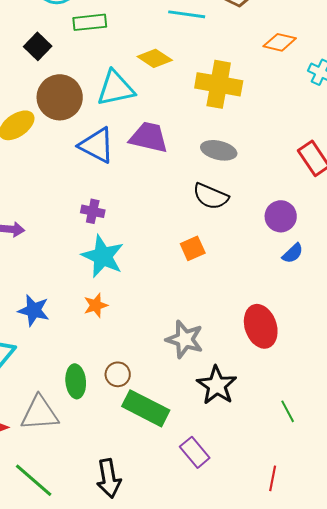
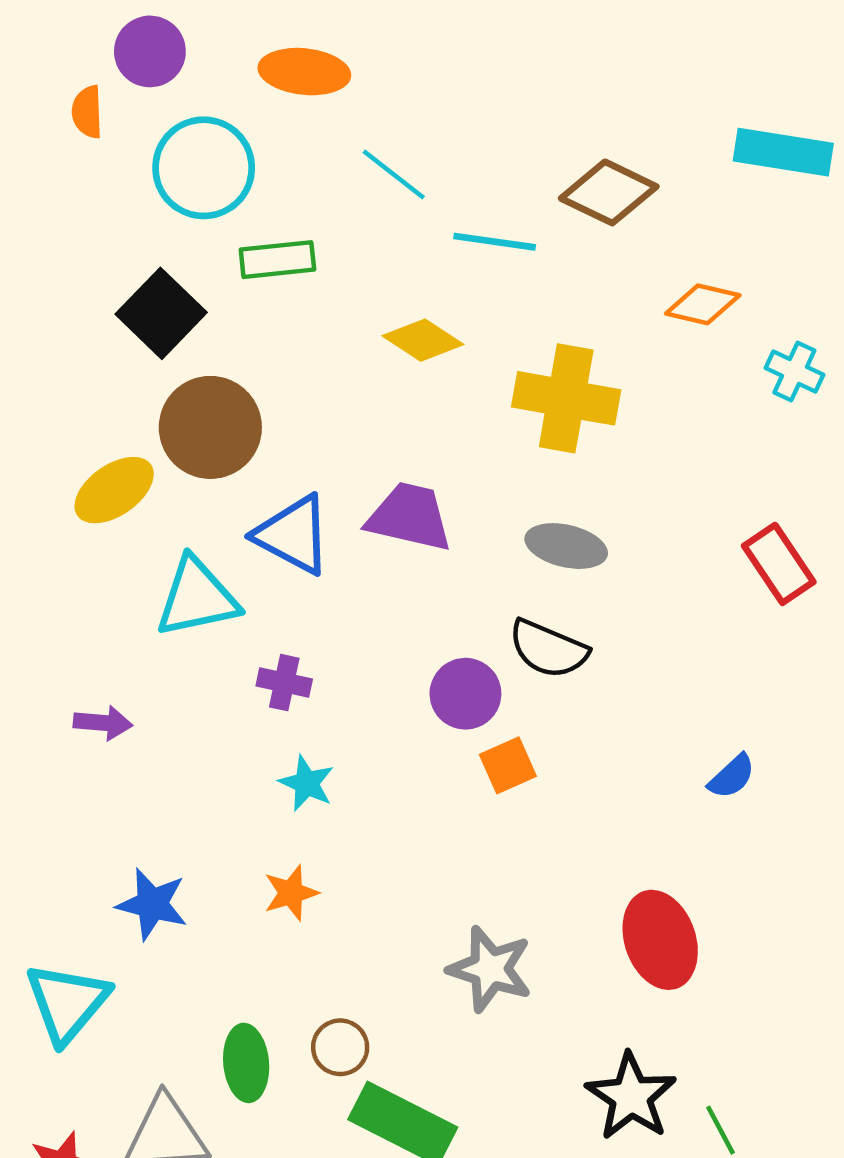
black square: (38, 46) -> (161, 313), size x1.4
cyan triangle: (116, 88) -> (197, 597), moved
purple circle: (281, 216) -> (465, 694), moved
cyan star: (103, 256) -> (307, 783), size x0.6
black star: (217, 385) -> (631, 1097), moved

